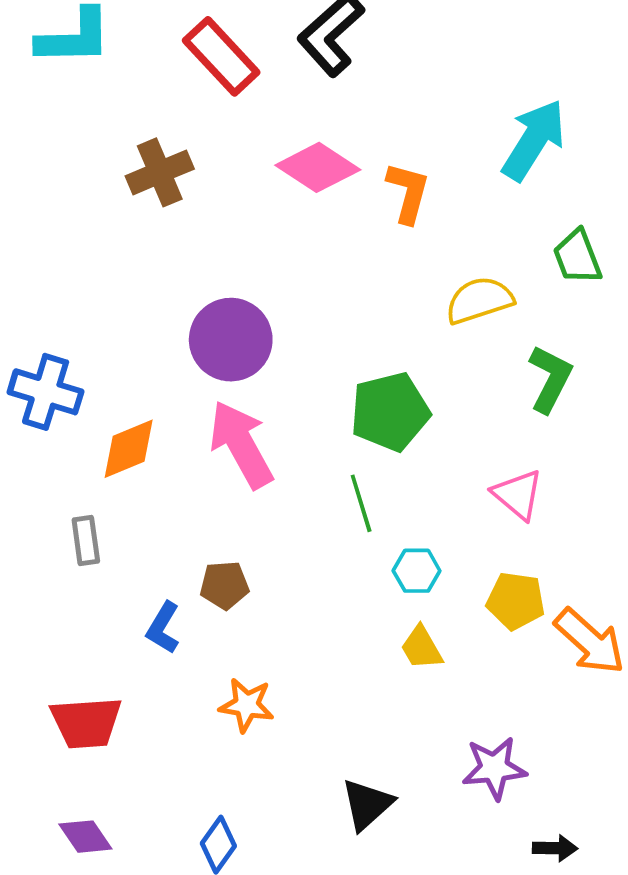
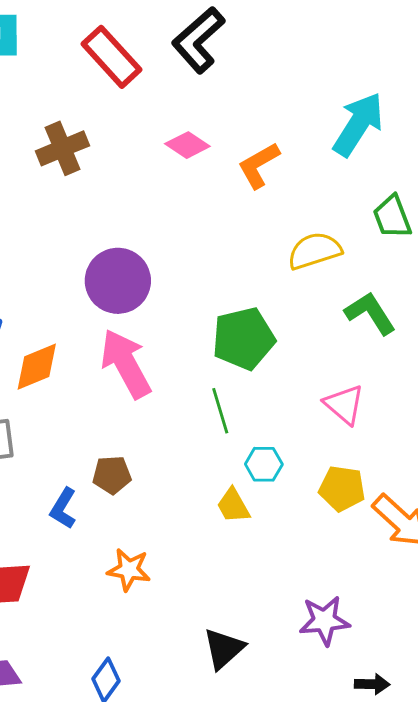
pink diamond: (318, 167) -> (187, 145), size x0.7
orange L-shape: (408, 193) -> (259, 165), turned -135
green L-shape: (550, 379) -> (370, 313), turned -60
yellow trapezoid: (422, 648) -> (233, 506), moved

